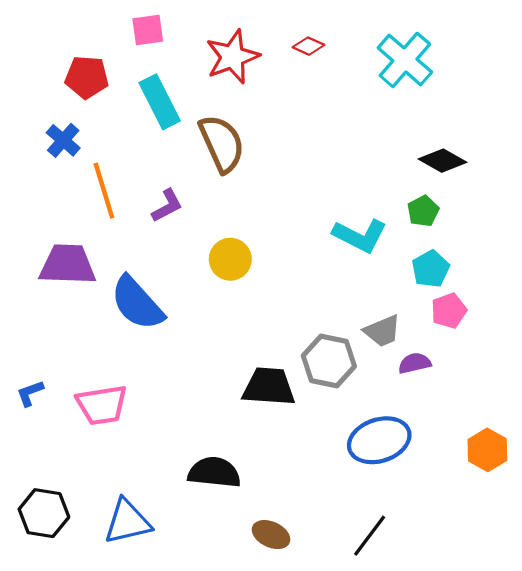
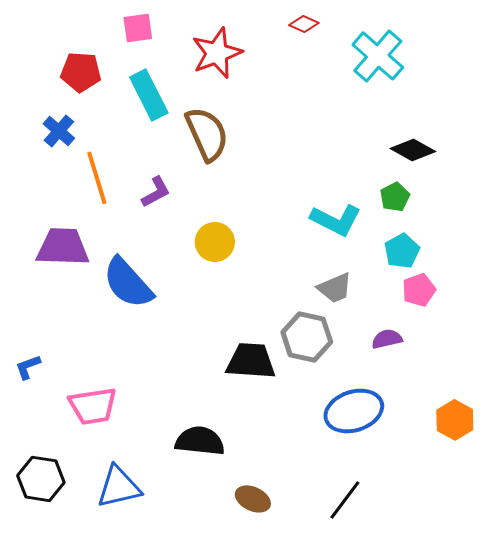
red diamond: (309, 46) -> (304, 24), moved
gray trapezoid: (382, 331) -> (335, 288), moved
pink trapezoid: (102, 405) -> (93, 406), moved

